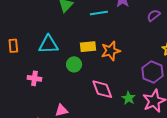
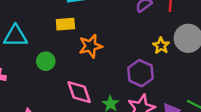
yellow rectangle: (88, 47) -> (65, 24), moved

